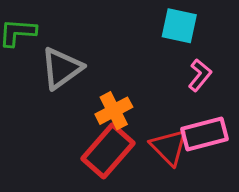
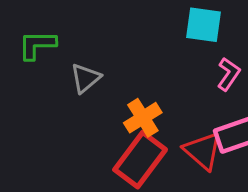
gray triangle: (62, 68) -> (85, 78), size x0.7

